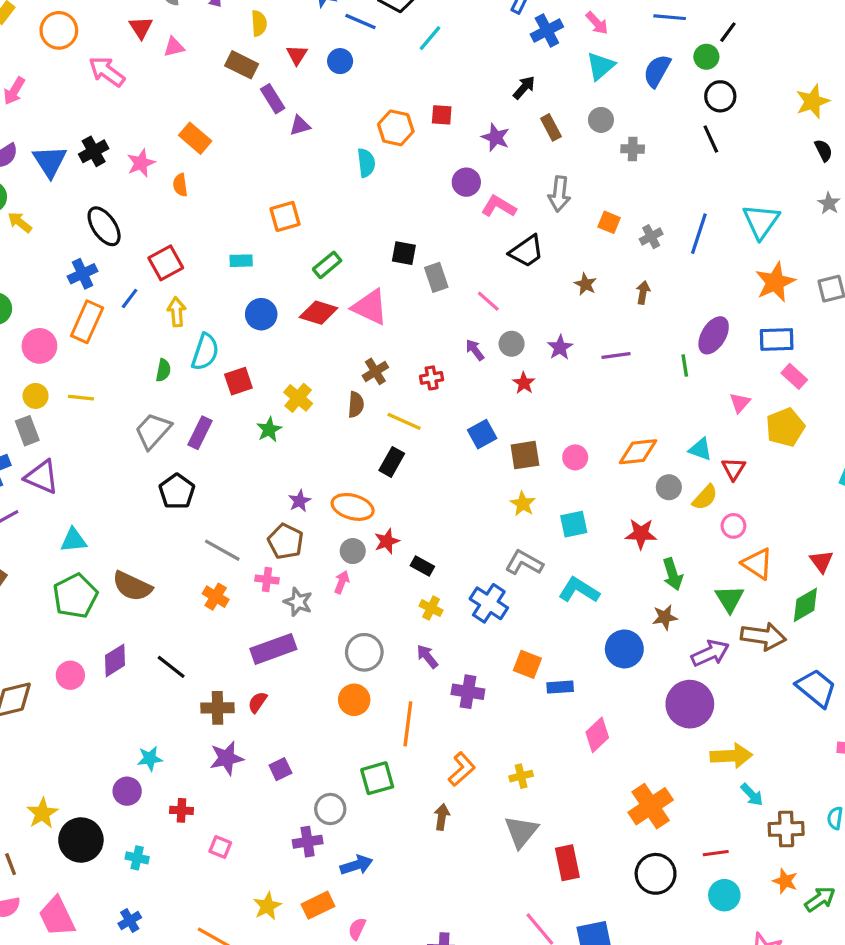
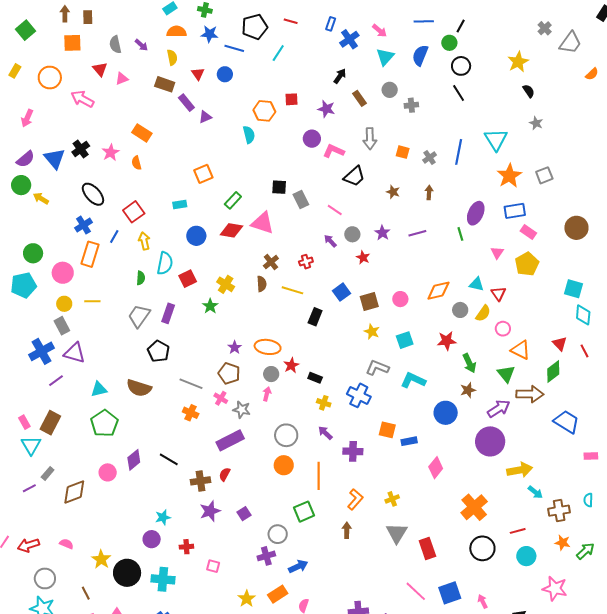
black rectangle: (392, 462) -> (315, 317), moved
pink cross: (267, 580) -> (221, 398), turned 32
brown semicircle: (132, 586) -> (139, 388), moved
cyan cross: (137, 858) -> (163, 579), size x1.6

